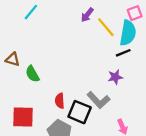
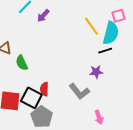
purple arrow: (87, 15) -> (43, 16), moved
black square: (80, 112) -> (31, 98), moved

